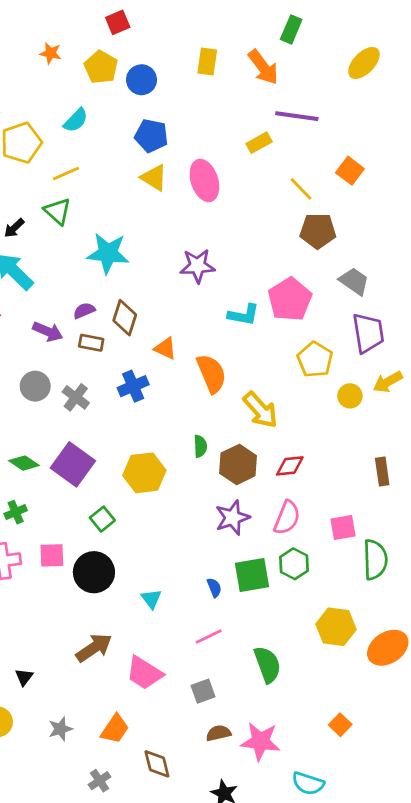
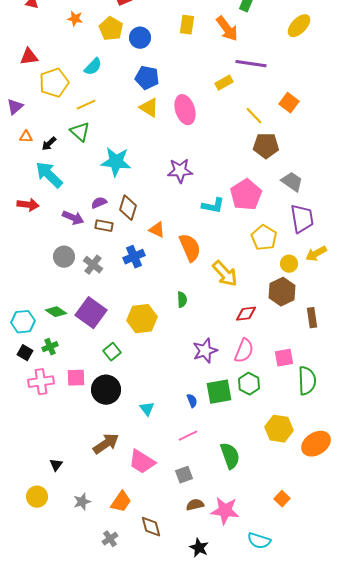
brown hexagon: (238, 464) -> (282, 292), moved

